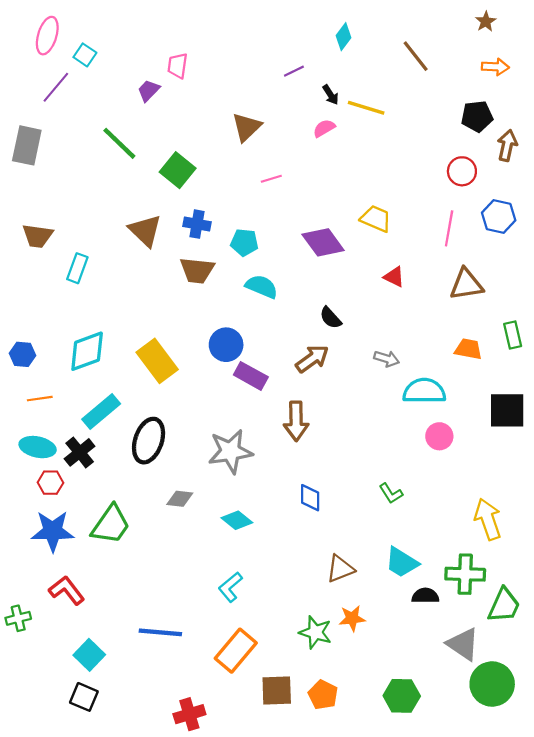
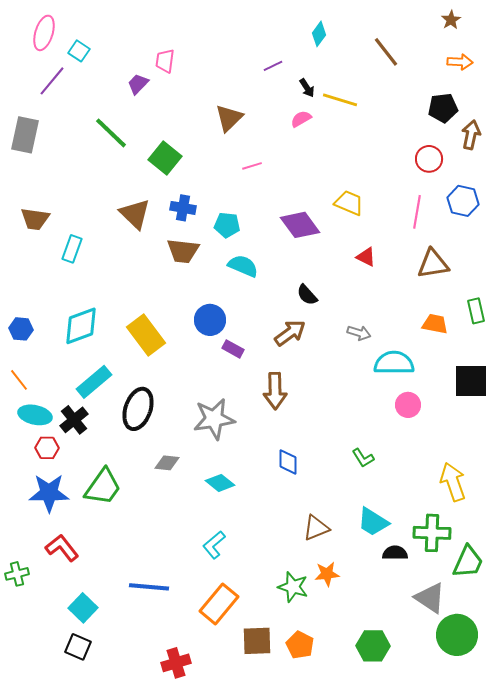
purple rectangle: (251, 376) -> (233, 349), size x0.7
orange line: (40, 399) -> (19, 380), moved, turned 60

